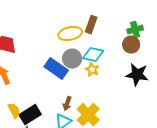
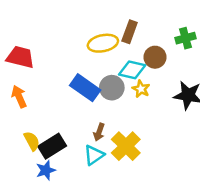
brown circle: (131, 45) -> (155, 57), moved
gray circle: (72, 59) -> (112, 88), moved
yellow star: (92, 70) -> (141, 89), moved

